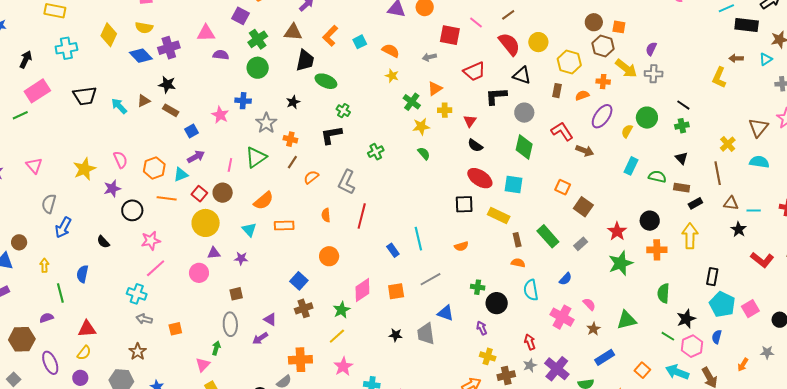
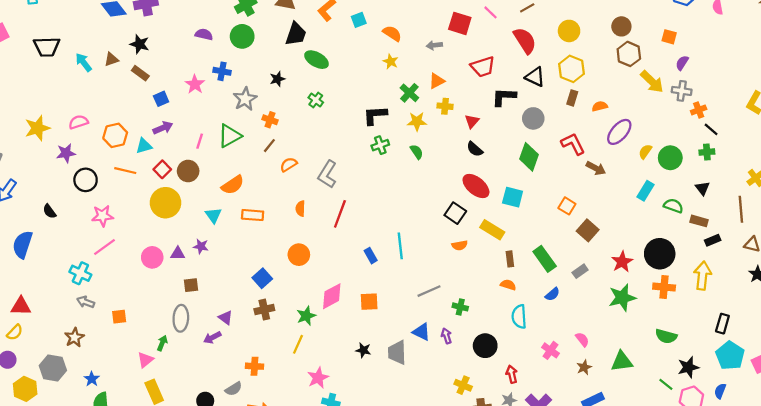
orange square: (619, 27) -> (669, 37), moved
yellow circle: (538, 42) -> (569, 31), moved
purple semicircle: (221, 55) -> (204, 34), moved
yellow hexagon: (569, 62) -> (572, 69), moved
orange cross: (603, 82) -> (699, 110), moved, turned -32
green cross: (343, 111) -> (316, 100), moved
green circle: (647, 118) -> (670, 158), moved
black L-shape: (331, 135) -> (375, 115), moved
green cross: (376, 152) -> (380, 145), moved
pink semicircle: (120, 160) -> (78, 122), turned -90
black square: (464, 204) -> (455, 213), turned 30
black circle: (650, 221) -> (660, 254), size x1.4
orange semicircle: (461, 246) -> (460, 245), moved
purple triangle: (214, 253) -> (178, 253), moved
blue semicircle: (82, 274) -> (22, 244), size x1.4
gray line: (431, 279) -> (429, 291), moved
blue semicircle: (565, 279) -> (552, 294), moved
green semicircle: (663, 293) -> (666, 336), turned -84
black circle: (497, 303) -> (485, 346), moved
pink cross: (562, 317) -> (550, 350), size x0.7
purple arrow: (482, 328) -> (446, 336), moved
yellow line: (337, 336) -> (298, 344), turned -30
orange cross: (300, 360) -> (255, 366), size x0.7
pink star: (343, 366) -> (318, 378), moved

